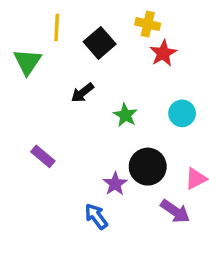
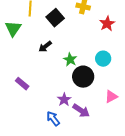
red star: (163, 53) -> (107, 24), moved
black circle: (148, 167) -> (83, 77), moved
purple arrow: (175, 211) -> (81, 111), moved

